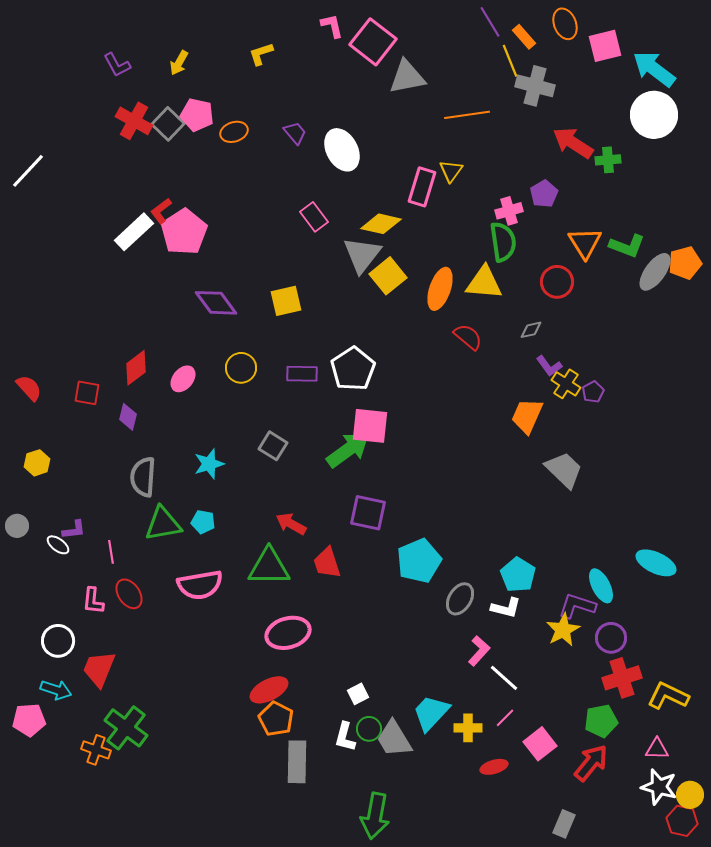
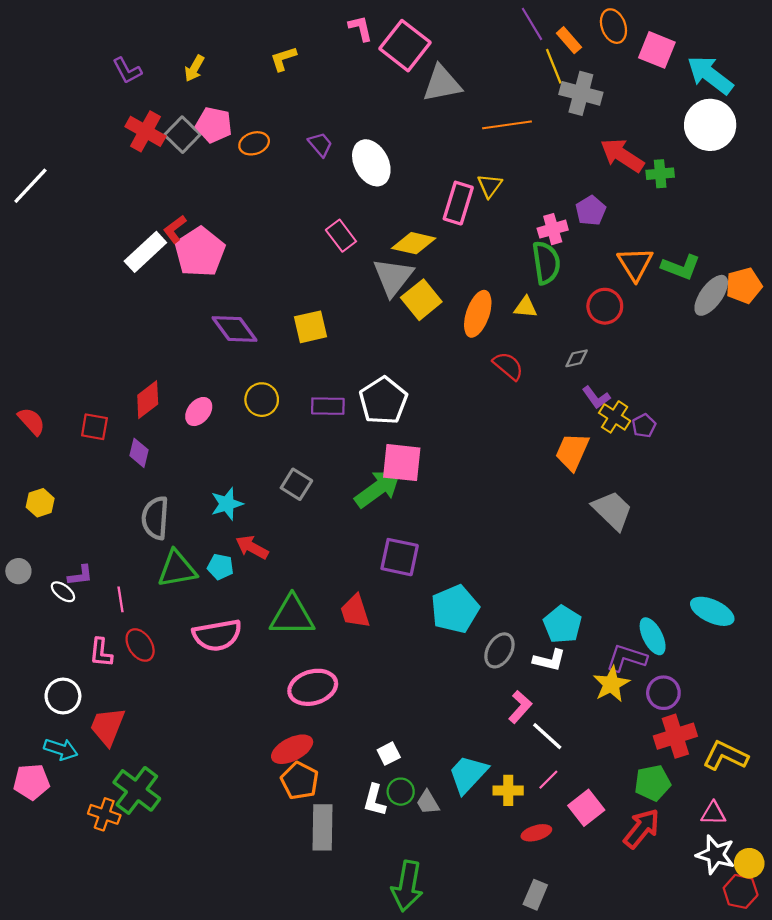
pink square: (605, 46) -> (657, 50), turned 36
yellow triangle: (484, 283) -> (526, 307), size x0.6
red arrow: (291, 524) -> (252, 547), moved
gray trapezoid: (394, 739) -> (428, 802), size x0.6
gray rectangle: (564, 824) -> (535, 895), moved

